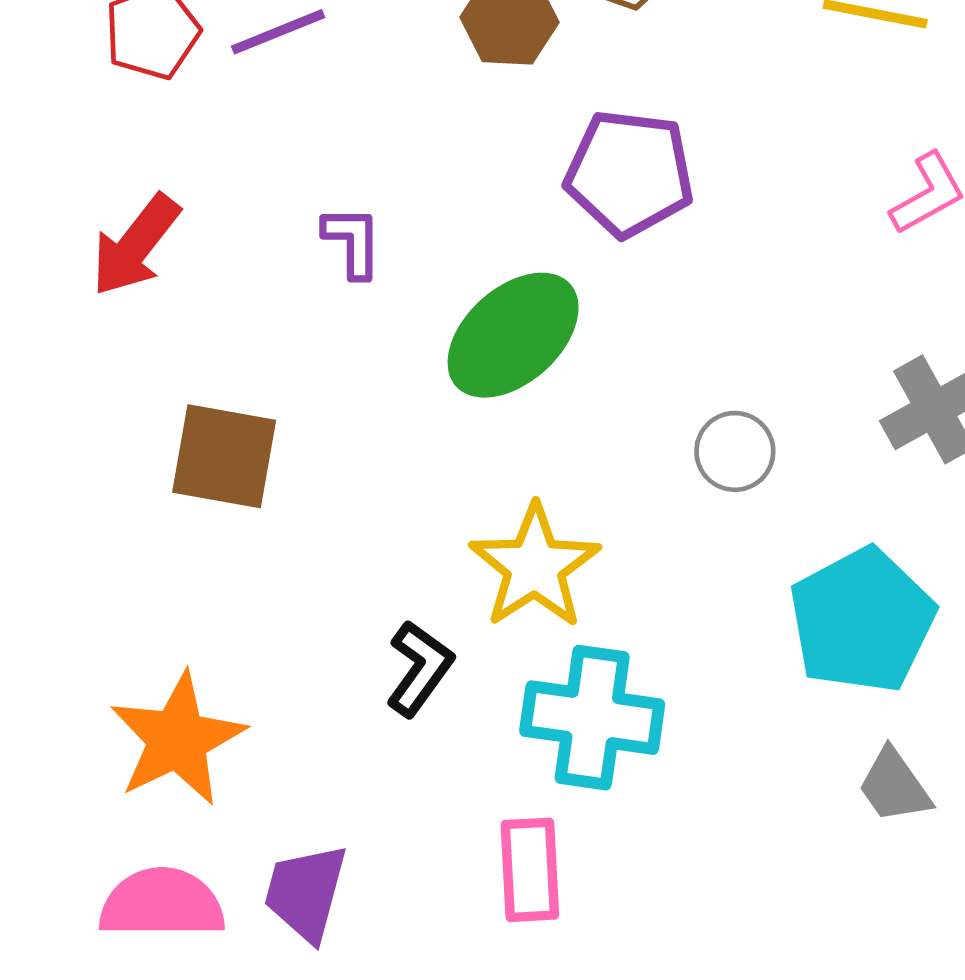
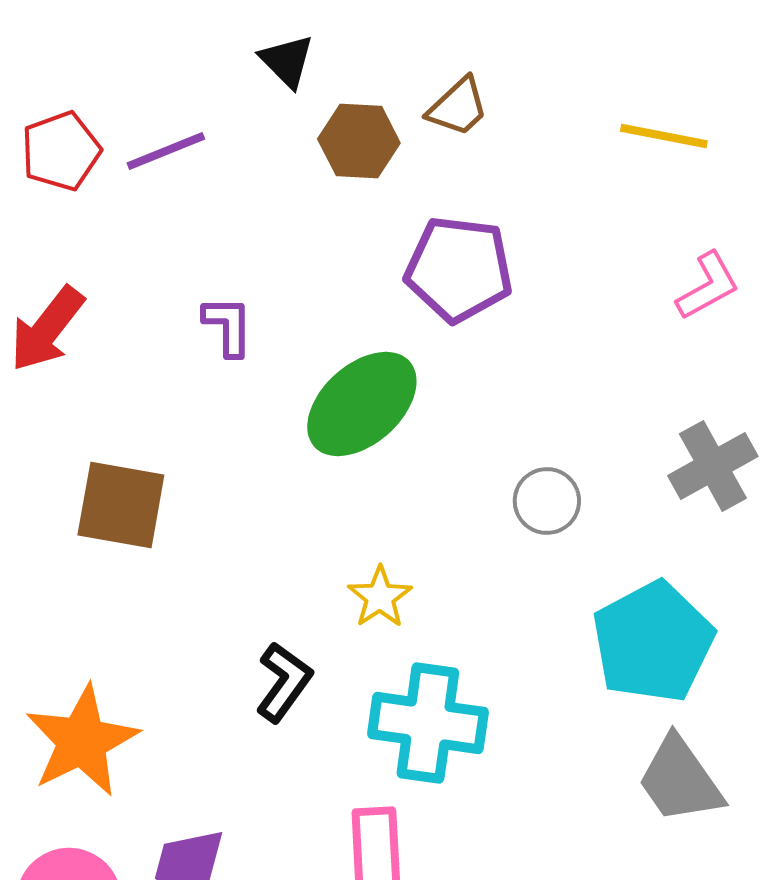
yellow star: (535, 567) -> (380, 597), size x0.6
gray trapezoid: (894, 786) -> (680, 780), size x1.4

